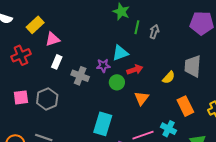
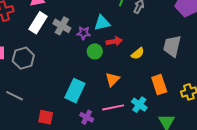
white rectangle: (57, 62) -> (38, 23), size x1.5
gray cross: (80, 76) -> (62, 26), moved
yellow semicircle: (169, 77) -> (138, 53), moved
orange triangle: (142, 98) -> (112, 79), moved

